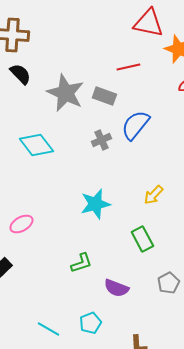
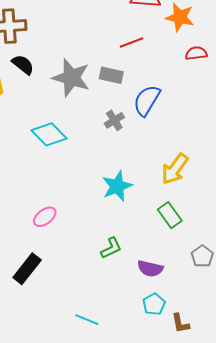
yellow arrow: (153, 195) -> (175, 169), size x1.5
cyan pentagon: (90, 323) -> (154, 304), moved

